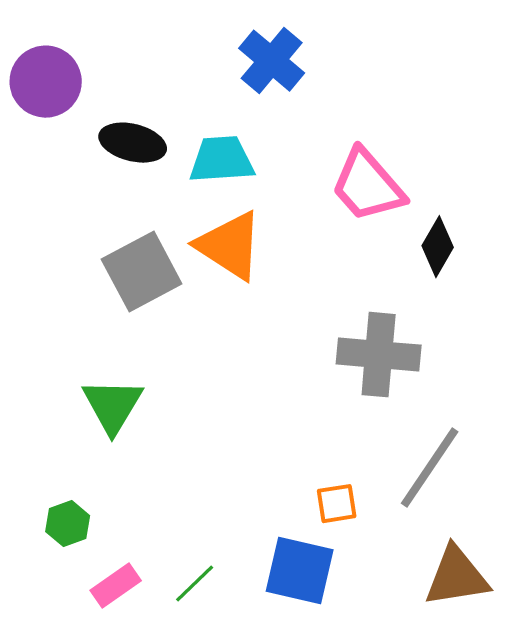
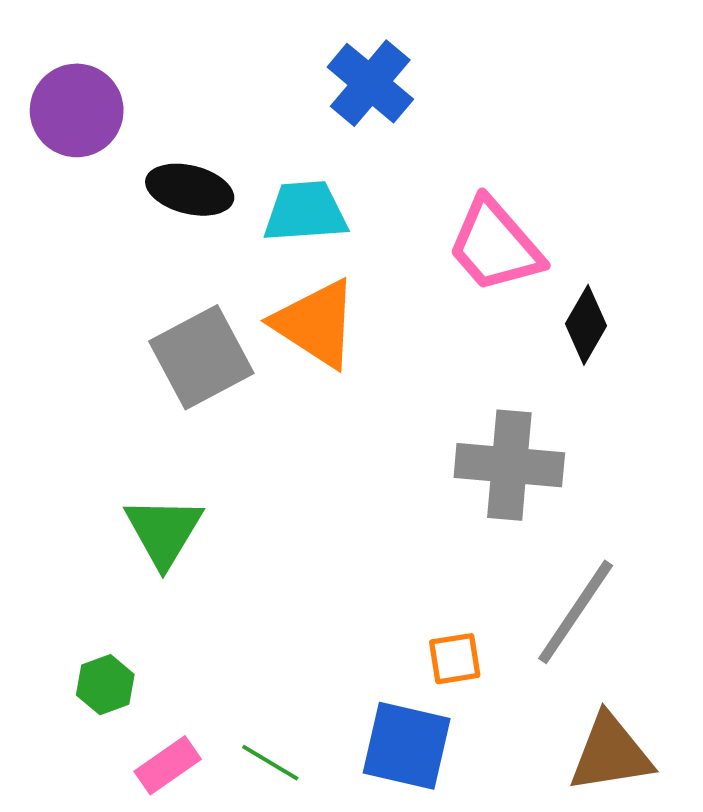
green line: (195, 584) -> (270, 763), turned 75

